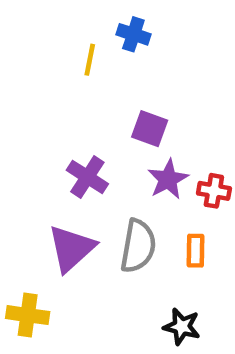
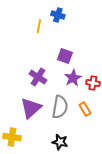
orange rectangle: (196, 251) -> (85, 109), turned -32
black star: (182, 327) -> (60, 142), moved

